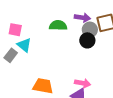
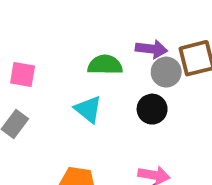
black circle: (87, 40) -> (152, 109), moved
cyan triangle: (24, 45) -> (88, 109), moved

